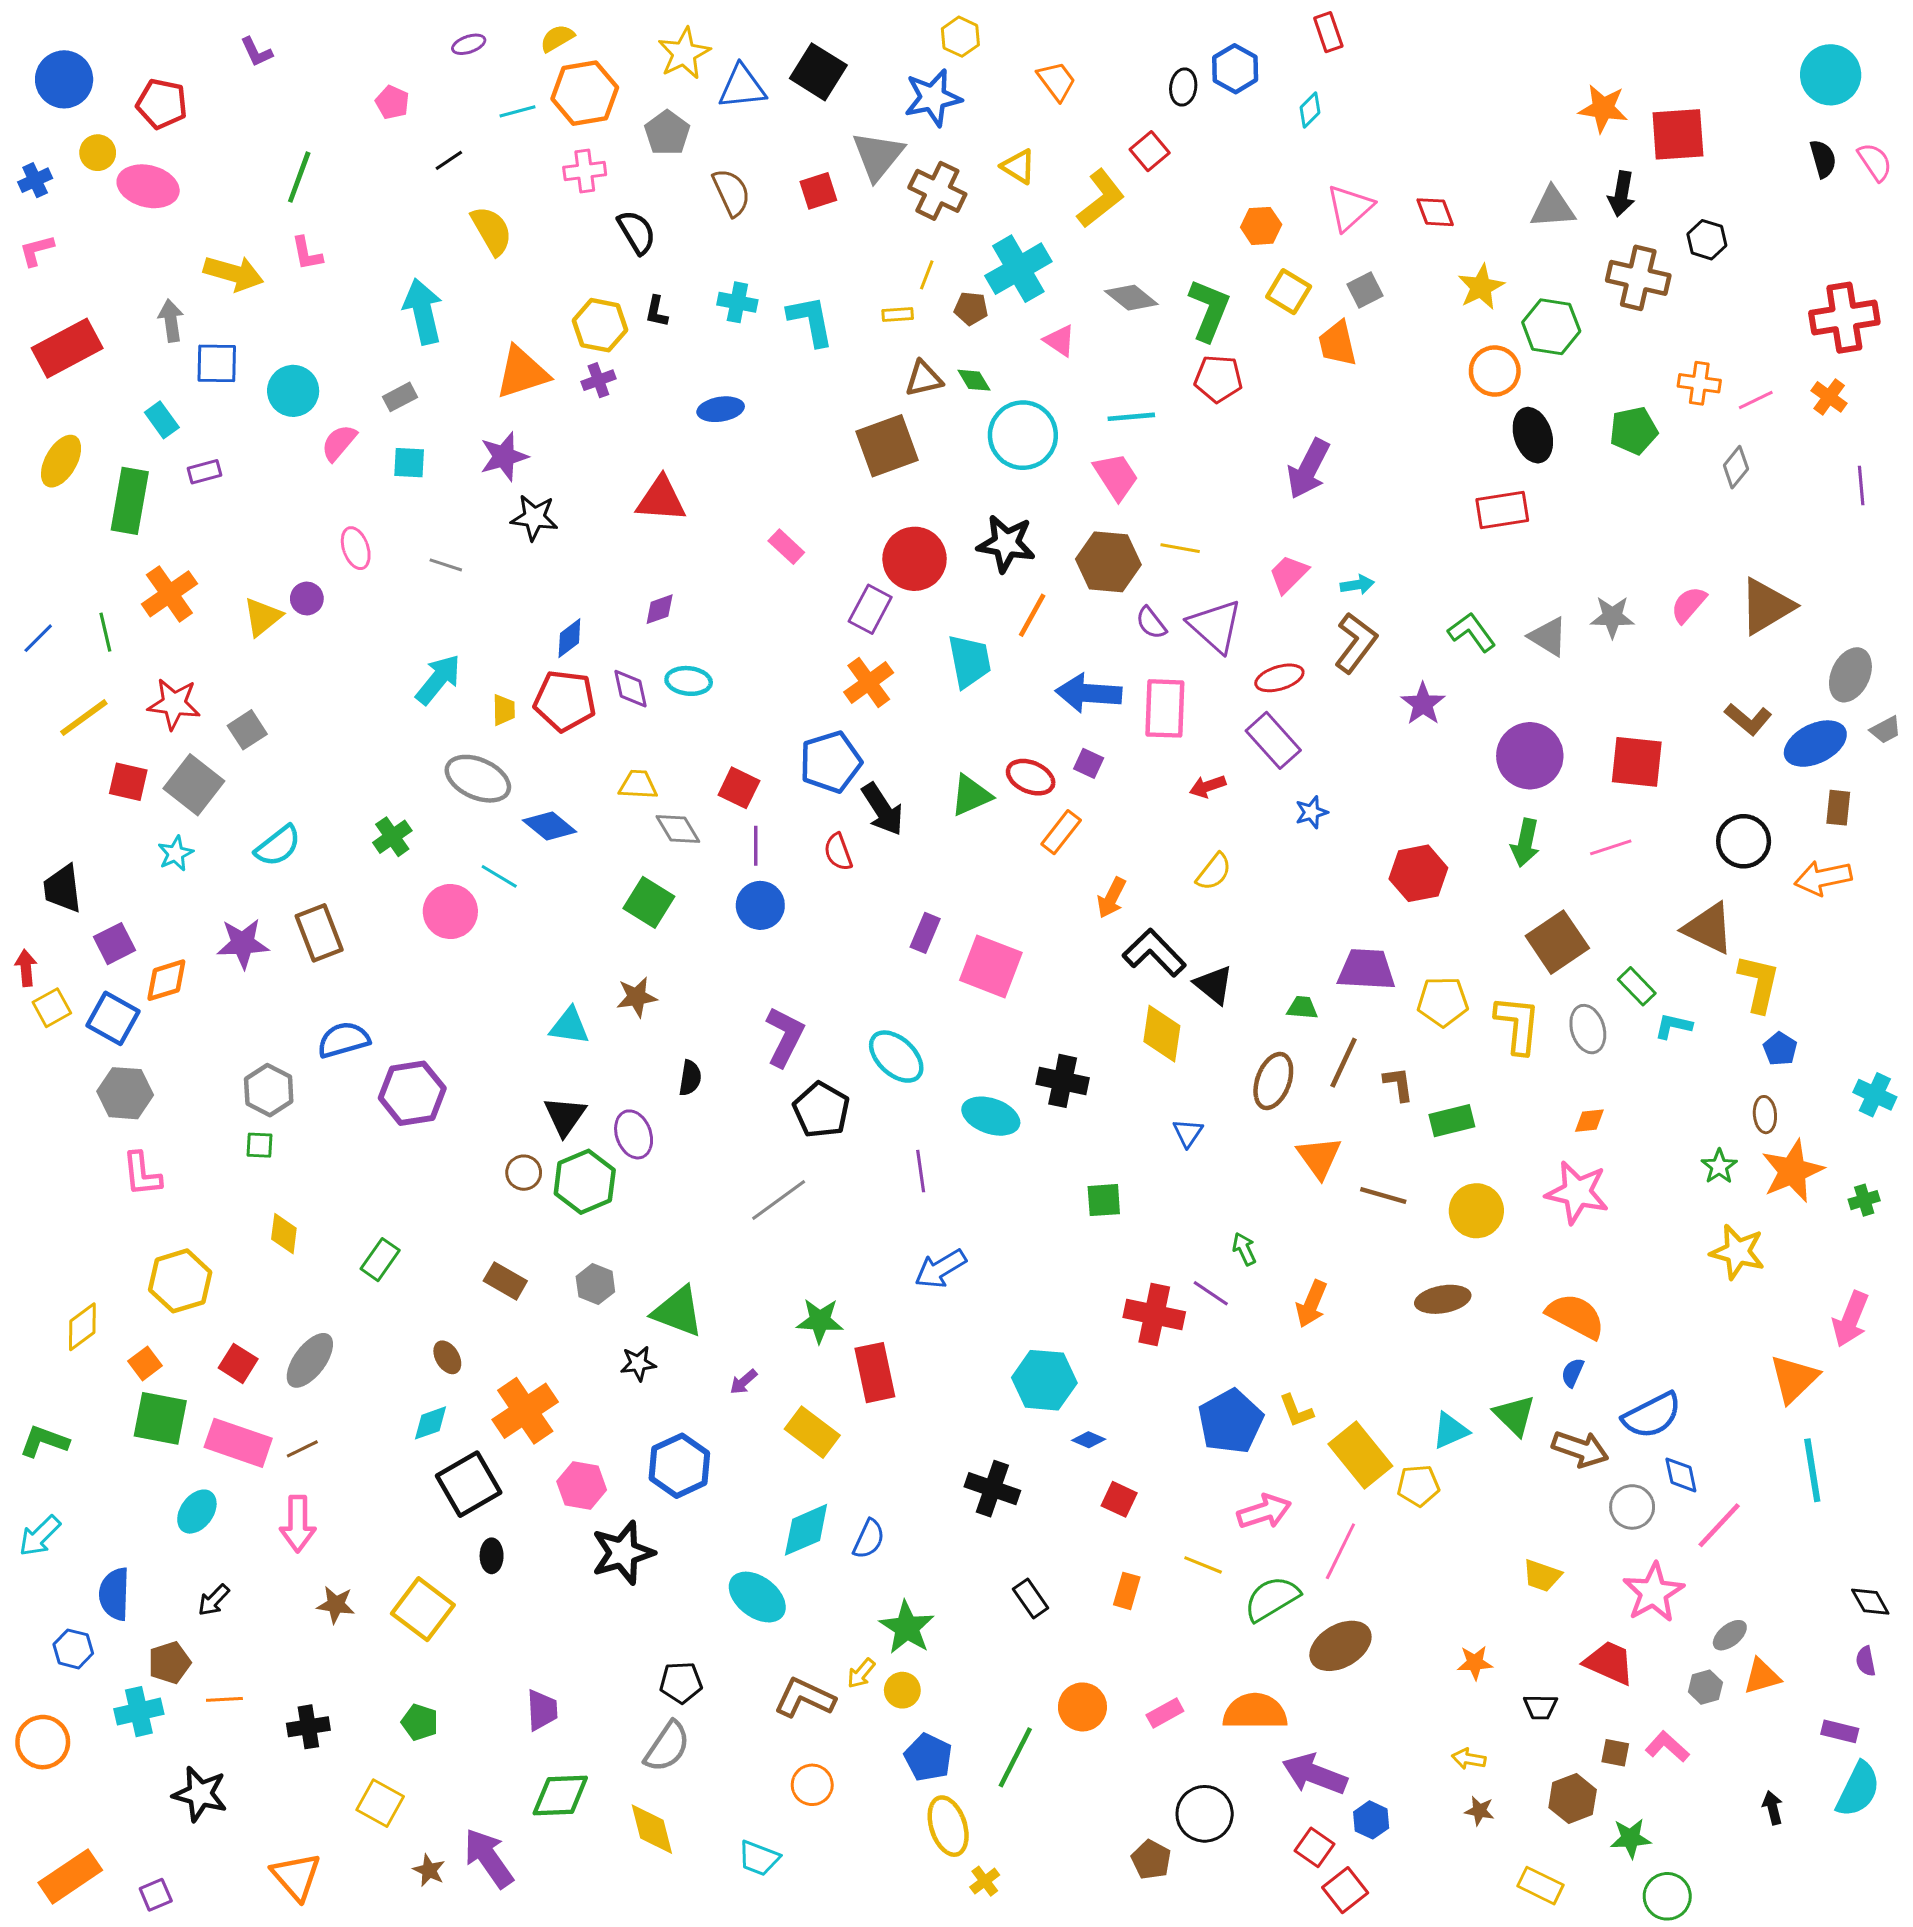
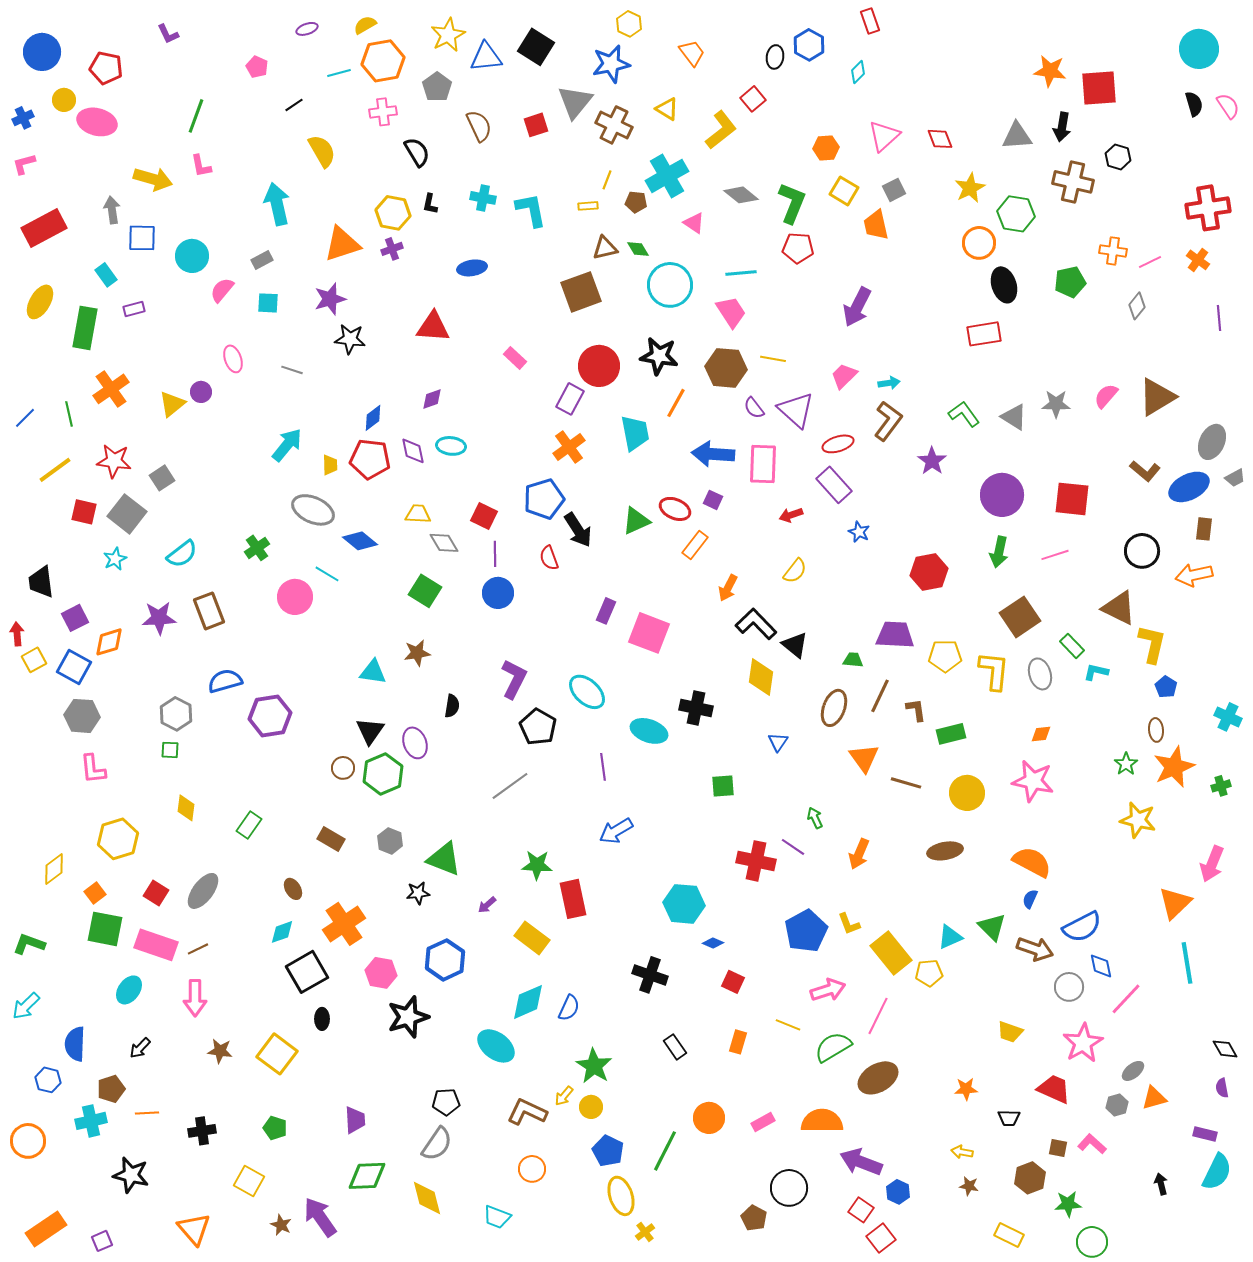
blue star: (1311, 812) -> (859, 532), turned -30

